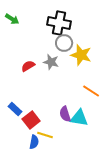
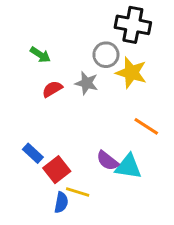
green arrow: (12, 19) -> (40, 55), moved
black cross: (59, 23) -> (133, 25), moved
purple semicircle: (65, 114) -> (107, 161), turned -35

